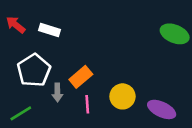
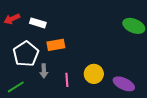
red arrow: (16, 25) -> (12, 19), turned -63
orange rectangle: (81, 77) -> (56, 45), moved, turned 30

